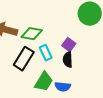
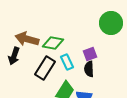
purple square: (69, 45) -> (90, 54), turned 32

